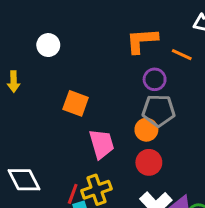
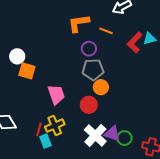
white circle: (48, 45) -> (17, 56), moved
orange square: (76, 103) -> (27, 71), moved
orange circle: (146, 130) -> (101, 87), moved

